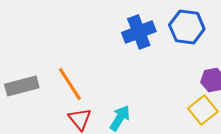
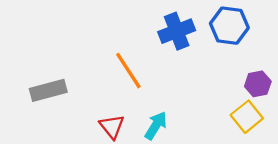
orange line: (70, 84) -> (128, 71), moved

